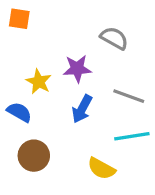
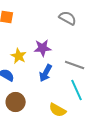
gray semicircle: (114, 38) -> (68, 18), moved
cyan line: (132, 136) -> (77, 90), turned 75

